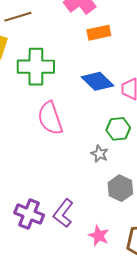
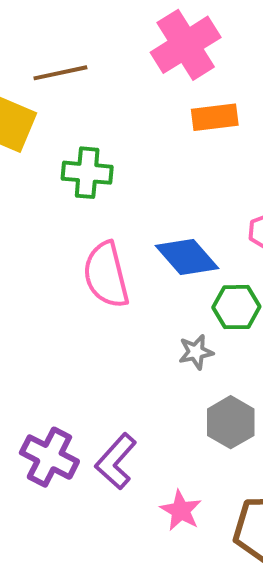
green cross: (36, 67) -> (87, 173), size x0.7
blue diamond: (98, 81) -> (187, 257), moved
gray star: (99, 154) -> (196, 352), turned 30

